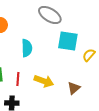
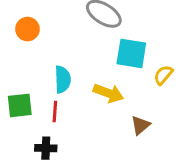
cyan semicircle: (27, 48) -> (63, 79), moved
yellow arrow: (44, 81) -> (108, 93), moved

